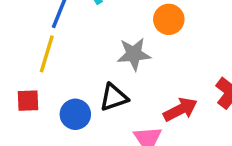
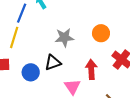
orange circle: (169, 19) -> (101, 33), moved
red arrow: (180, 109) -> (91, 69), turned -66

